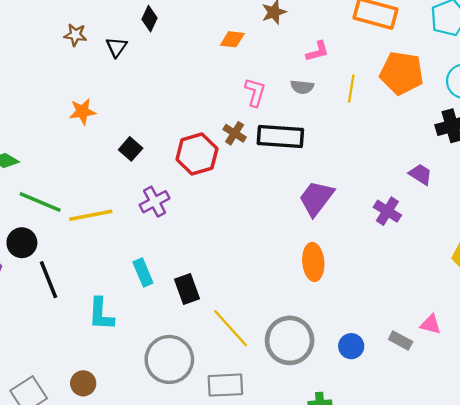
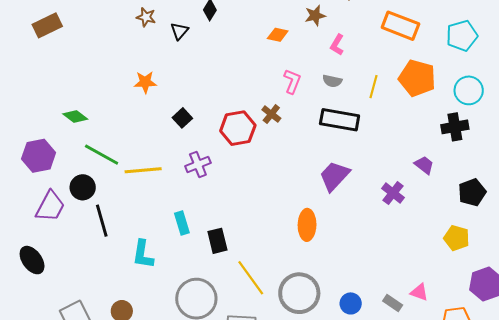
pink L-shape: (317, 51) -> (337, 45), moved, turned 130
black rectangle: (280, 136) -> (340, 120), moved
orange ellipse: (313, 262) -> (307, 225), moved

